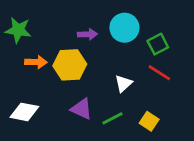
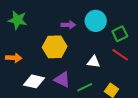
orange arrow: (36, 62) -> (14, 58), moved
white triangle: (123, 83) -> (94, 62), turned 48
white diamond: (24, 112) -> (34, 81), moved

